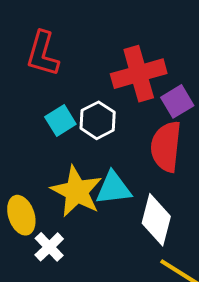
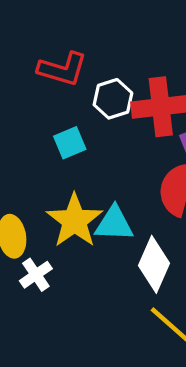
red L-shape: (43, 54) -> (62, 69), turned -99
white hexagon: (98, 120) -> (113, 99), moved

